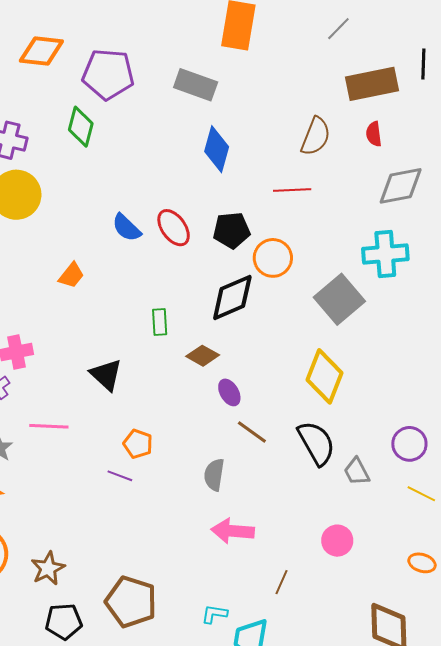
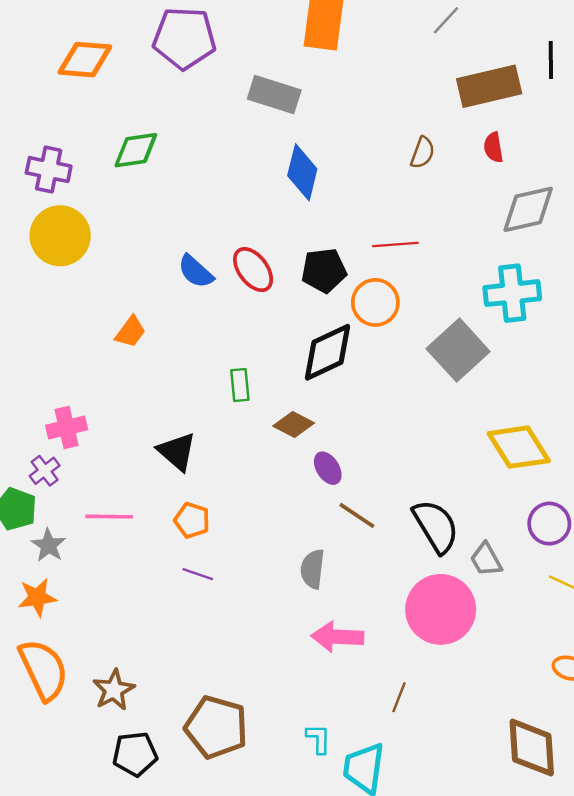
purple pentagon: (108, 74) -> (184, 38), moved
green diamond: (81, 127) -> (136, 150), turned 69
brown semicircle: (316, 136) -> (422, 153), size x0.7
red line: (292, 190) -> (395, 244), moved
yellow diamond: (325, 376) -> (519, 447), moved, turned -52
orange pentagon: (138, 444) -> (192, 520), moved
pink circle: (337, 541) -> (441, 609), moved, size x1.8
cyan L-shape: (214, 614) -> (318, 739), turned 84

